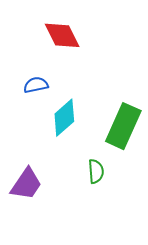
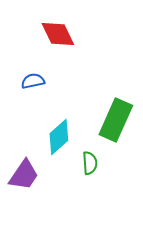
cyan diamond: (64, 118) -> (59, 137), moved

